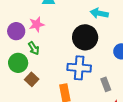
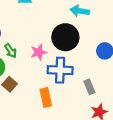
pink star: (37, 24) -> (39, 52), moved

